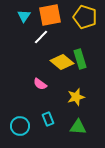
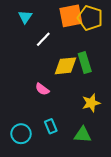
orange square: (50, 15) -> (71, 16), moved
yellow diamond: (62, 62) -> (66, 66), turned -45
yellow star: (76, 97) -> (91, 103), moved

